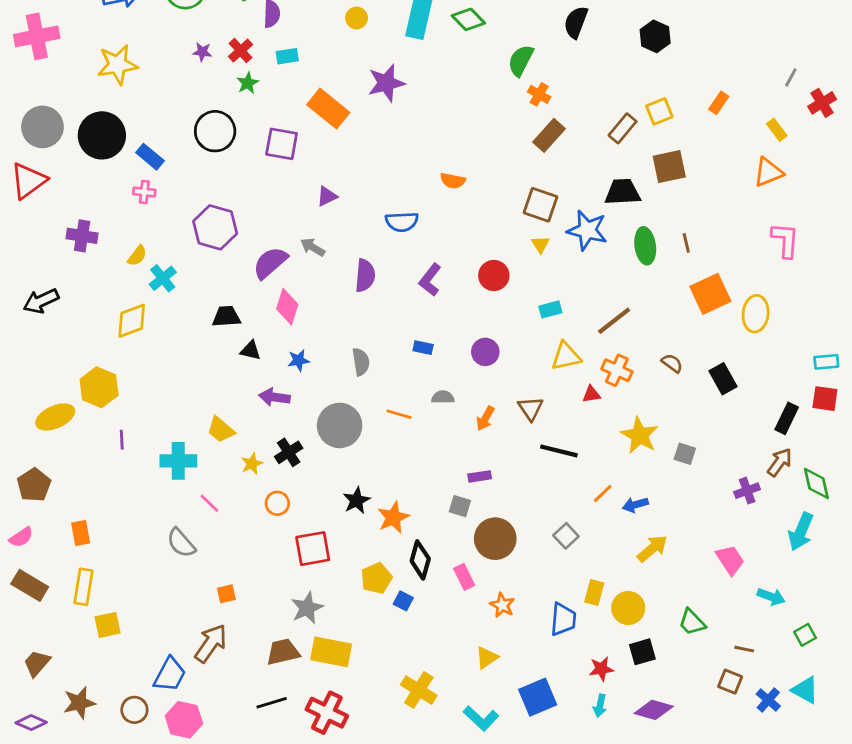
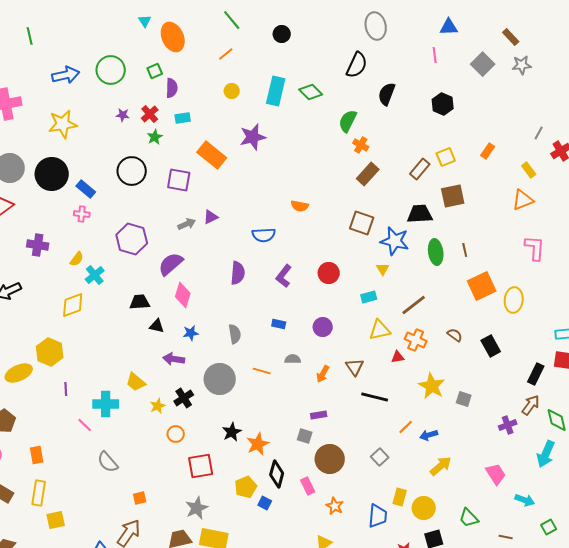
yellow triangle: (540, 244) -> (383, 269), moved
gray arrow: (313, 247) -> (187, 224), moved, turned 126
pink line: (209, 503) -> (85, 425), moved

